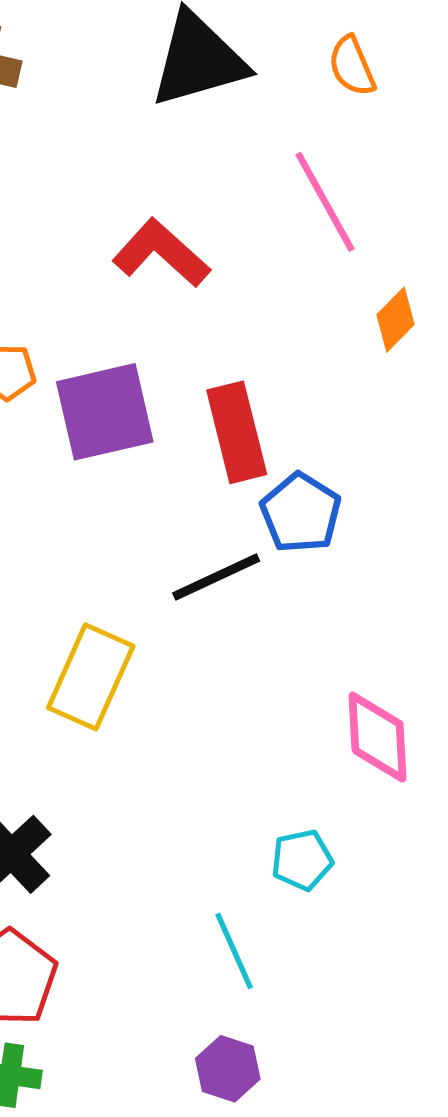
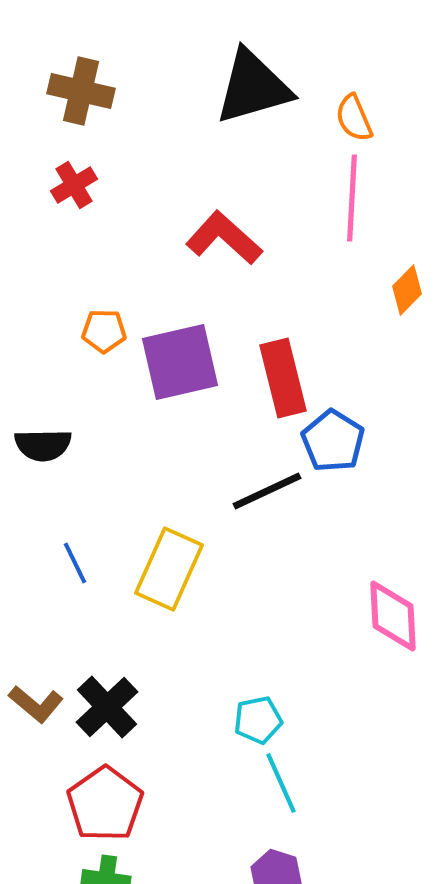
orange semicircle: (352, 66) -> (354, 118), moved
pink line: (325, 202) -> (352, 198), turned 32
cyan pentagon: (302, 860) -> (258, 720), moved

